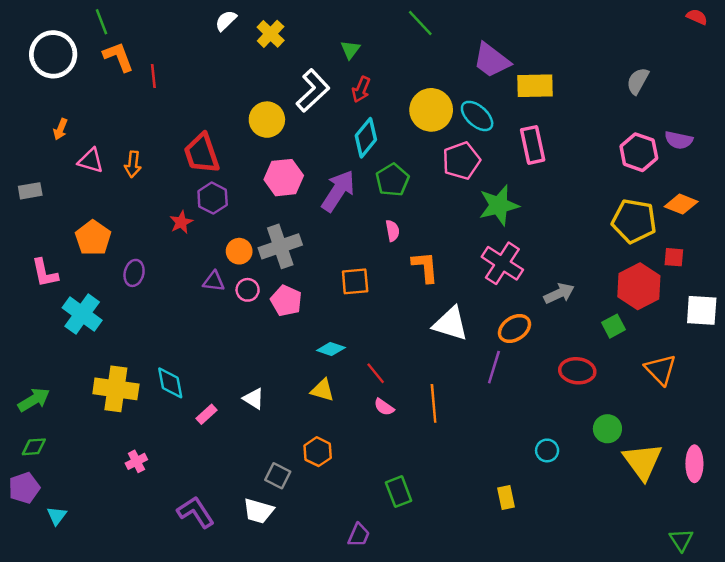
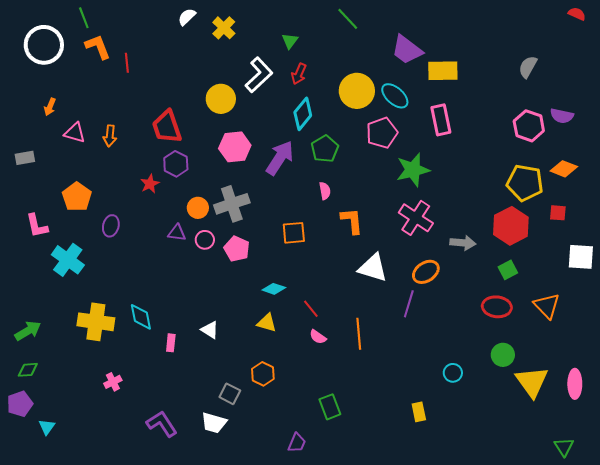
red hexagon: (639, 286) -> (511, 226), moved
gray arrow: (559, 293) -> (463, 243), turned 30
red ellipse: (577, 371) -> (497, 307), moved
pink rectangle: (207, 414) -> (171, 343), turned -42

